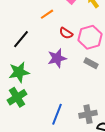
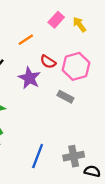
purple star: (57, 58) -> (29, 78), moved, turned -30
gray rectangle: (91, 63) -> (65, 97), moved

